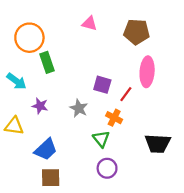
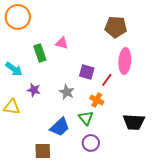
pink triangle: (89, 24) -> (62, 43), moved
orange circle: (29, 38) -> (18, 17), moved
blue trapezoid: (46, 149) -> (60, 127), moved

